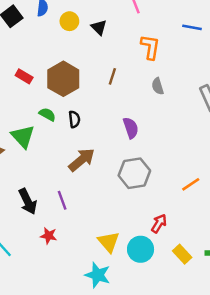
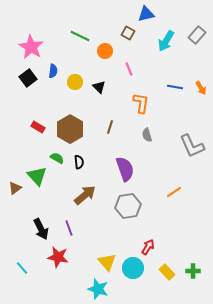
purple semicircle: (131, 128) -> (125, 169), size x1.4
orange line: (191, 184) -> (174, 192), moved
red star: (49, 236) -> (58, 257), size x1.5

